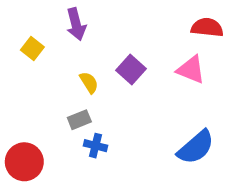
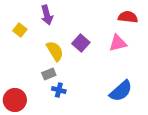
pink triangle: (191, 70) -> (118, 43), turned -36
yellow semicircle: (89, 82) -> (55, 51), size x1.5

